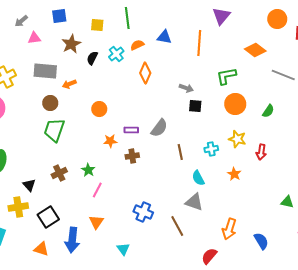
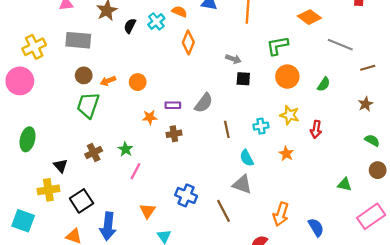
orange semicircle: (137, 45) -> (179, 12), turned 48
orange arrow: (69, 84) -> (108, 81), moved
orange triangle: (96, 222) -> (148, 211), moved

